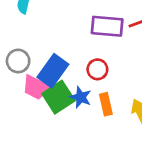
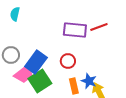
pink trapezoid: (36, 87) -> (24, 74), turned -65
blue star: (81, 97) -> (89, 81), moved

